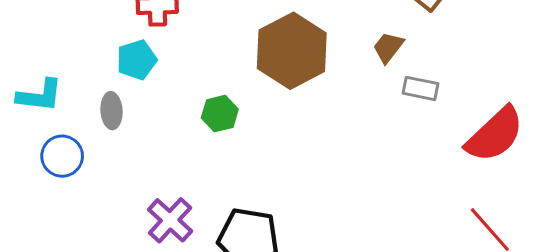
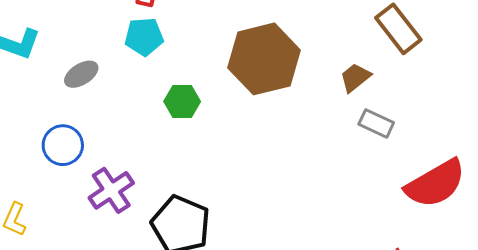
cyan pentagon: (137, 60) -> (144, 37), moved
gray ellipse: (112, 111) -> (81, 74), turned 48
blue circle: (62, 156) -> (63, 145), moved

